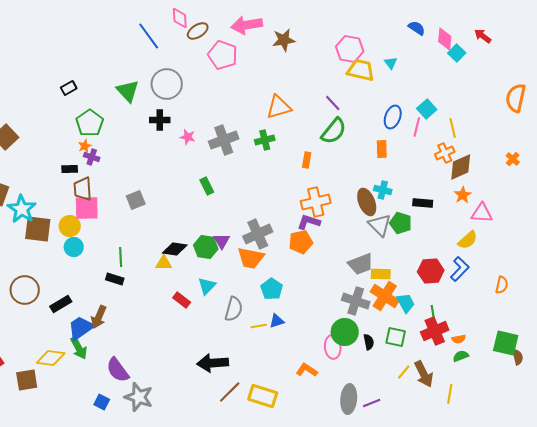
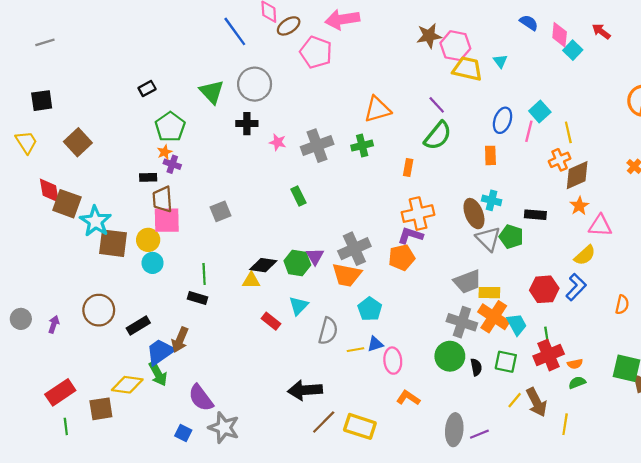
brown star: (284, 40) -> (429, 36), moved
pink ellipse: (333, 347) -> (393, 361), moved

